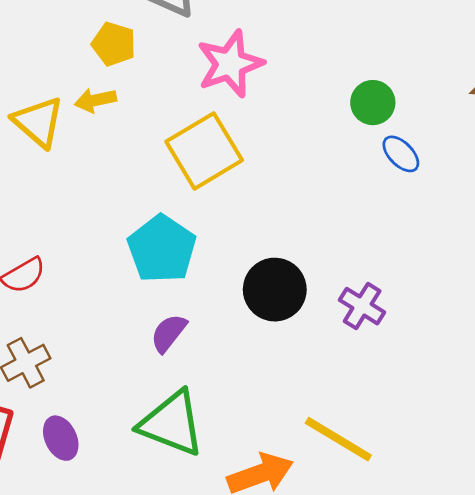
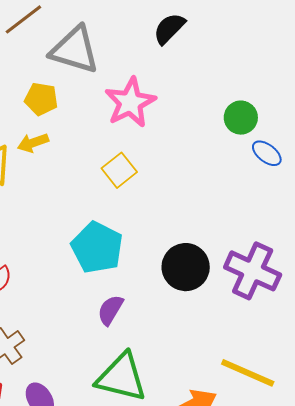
yellow square: (204, 151) -> (119, 170), size x0.6
purple cross: (362, 306) -> (253, 271), size x1.6

